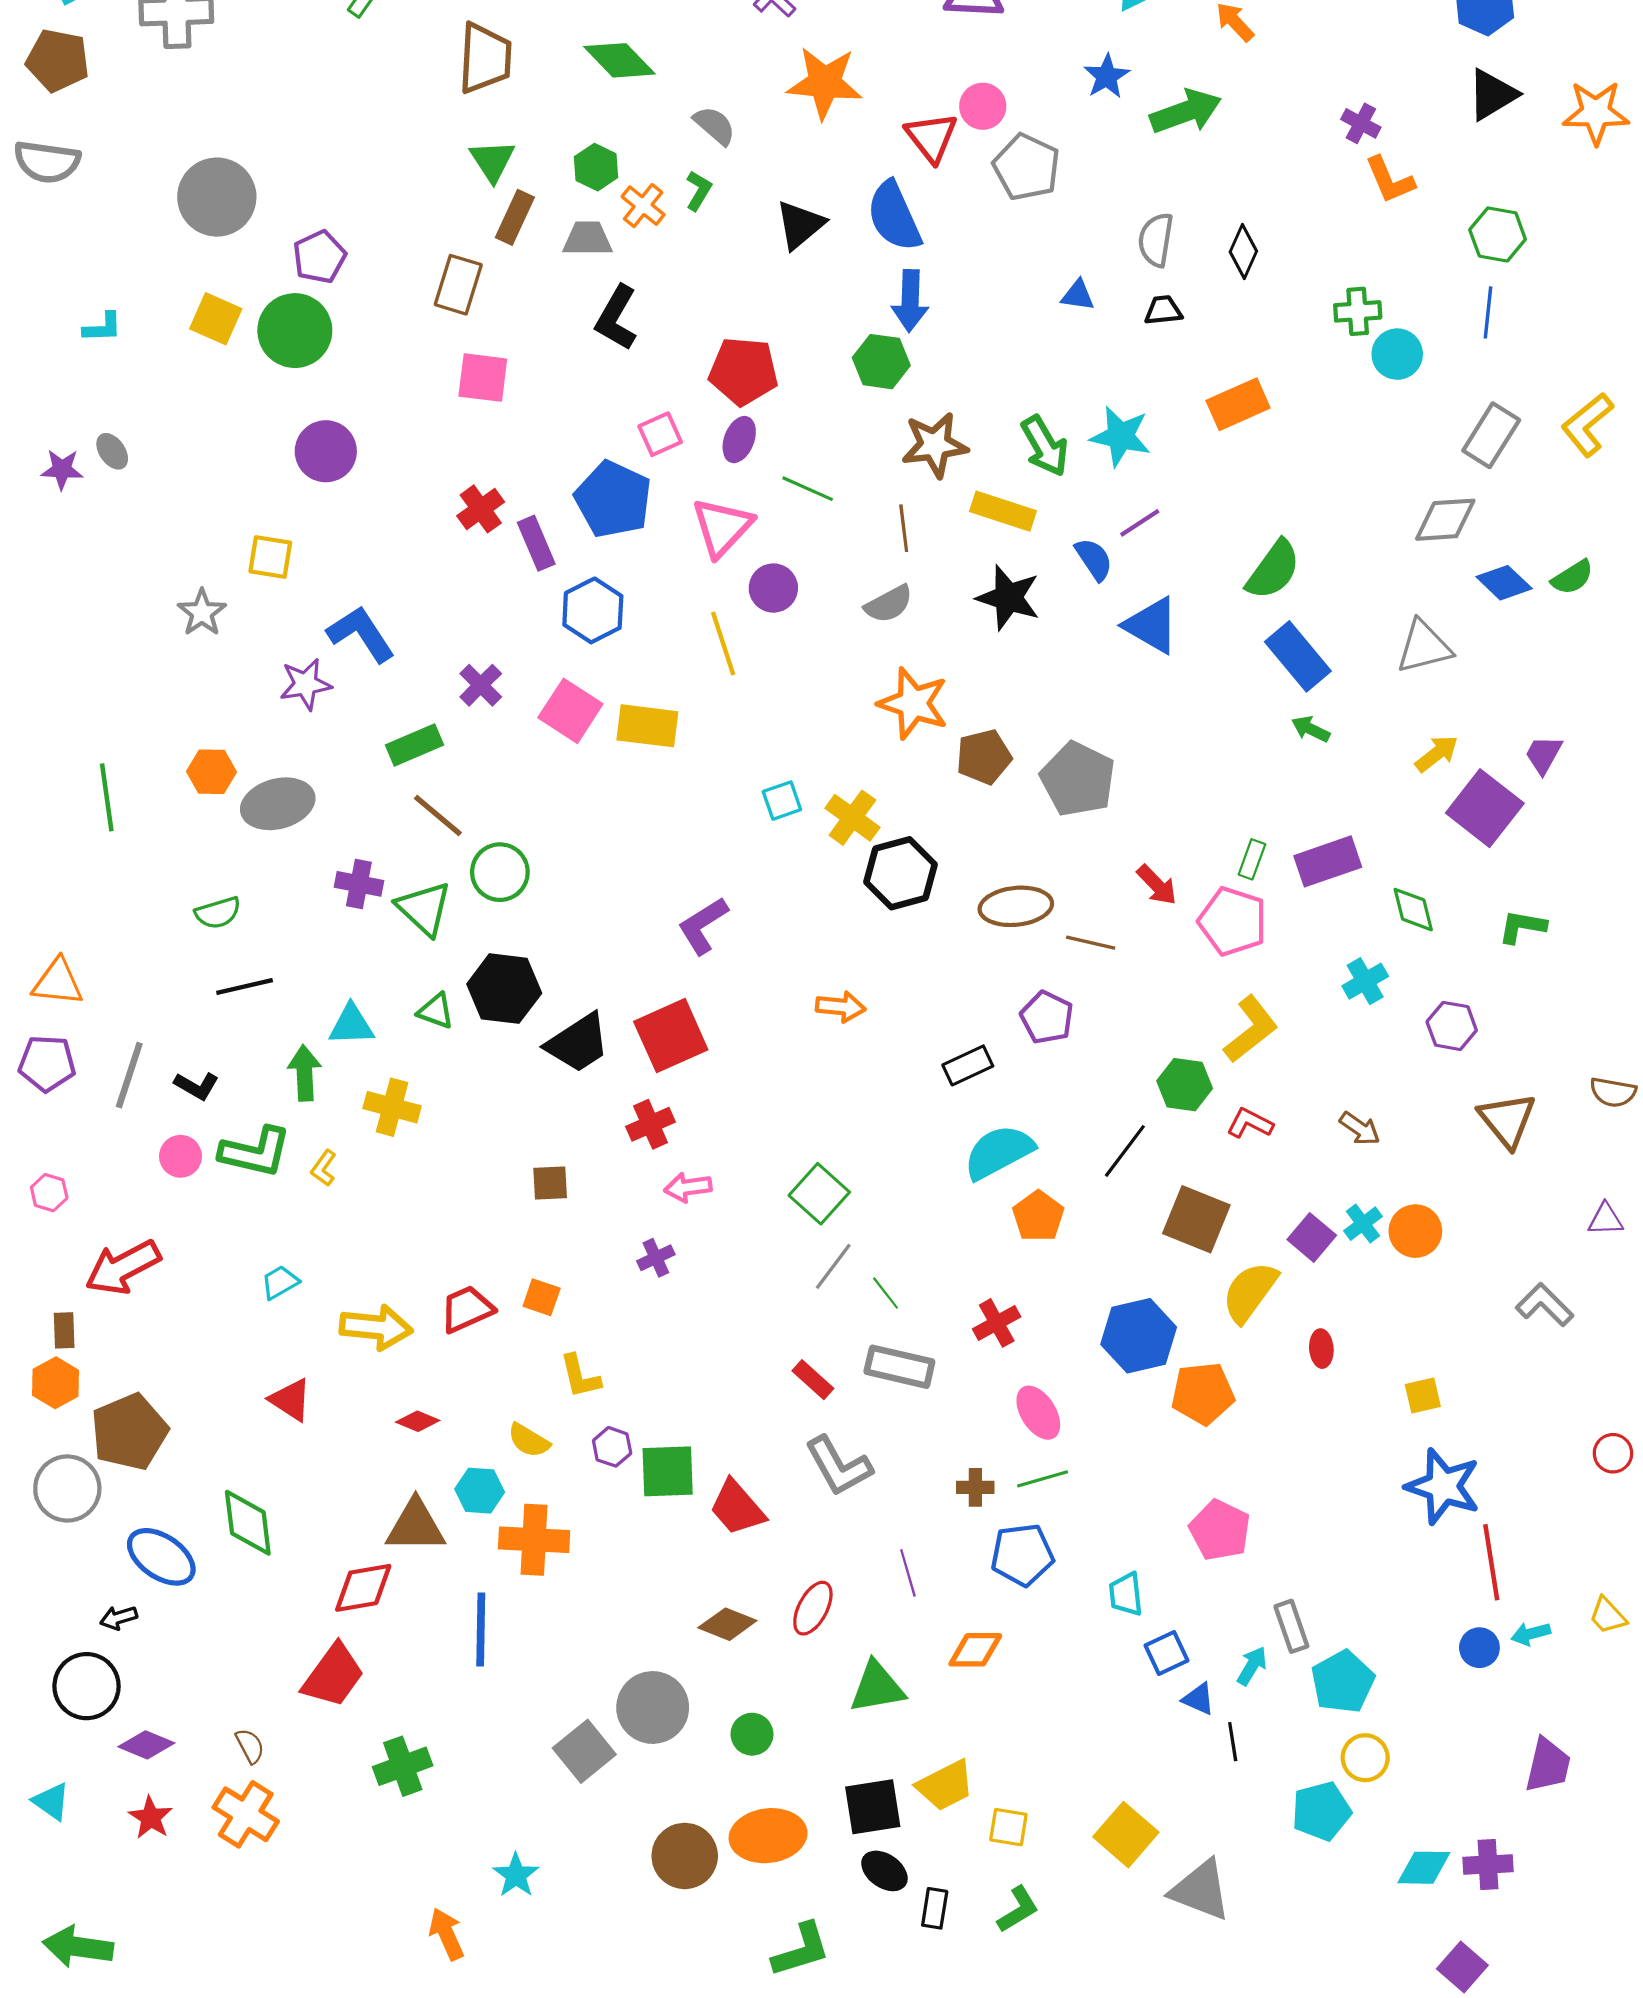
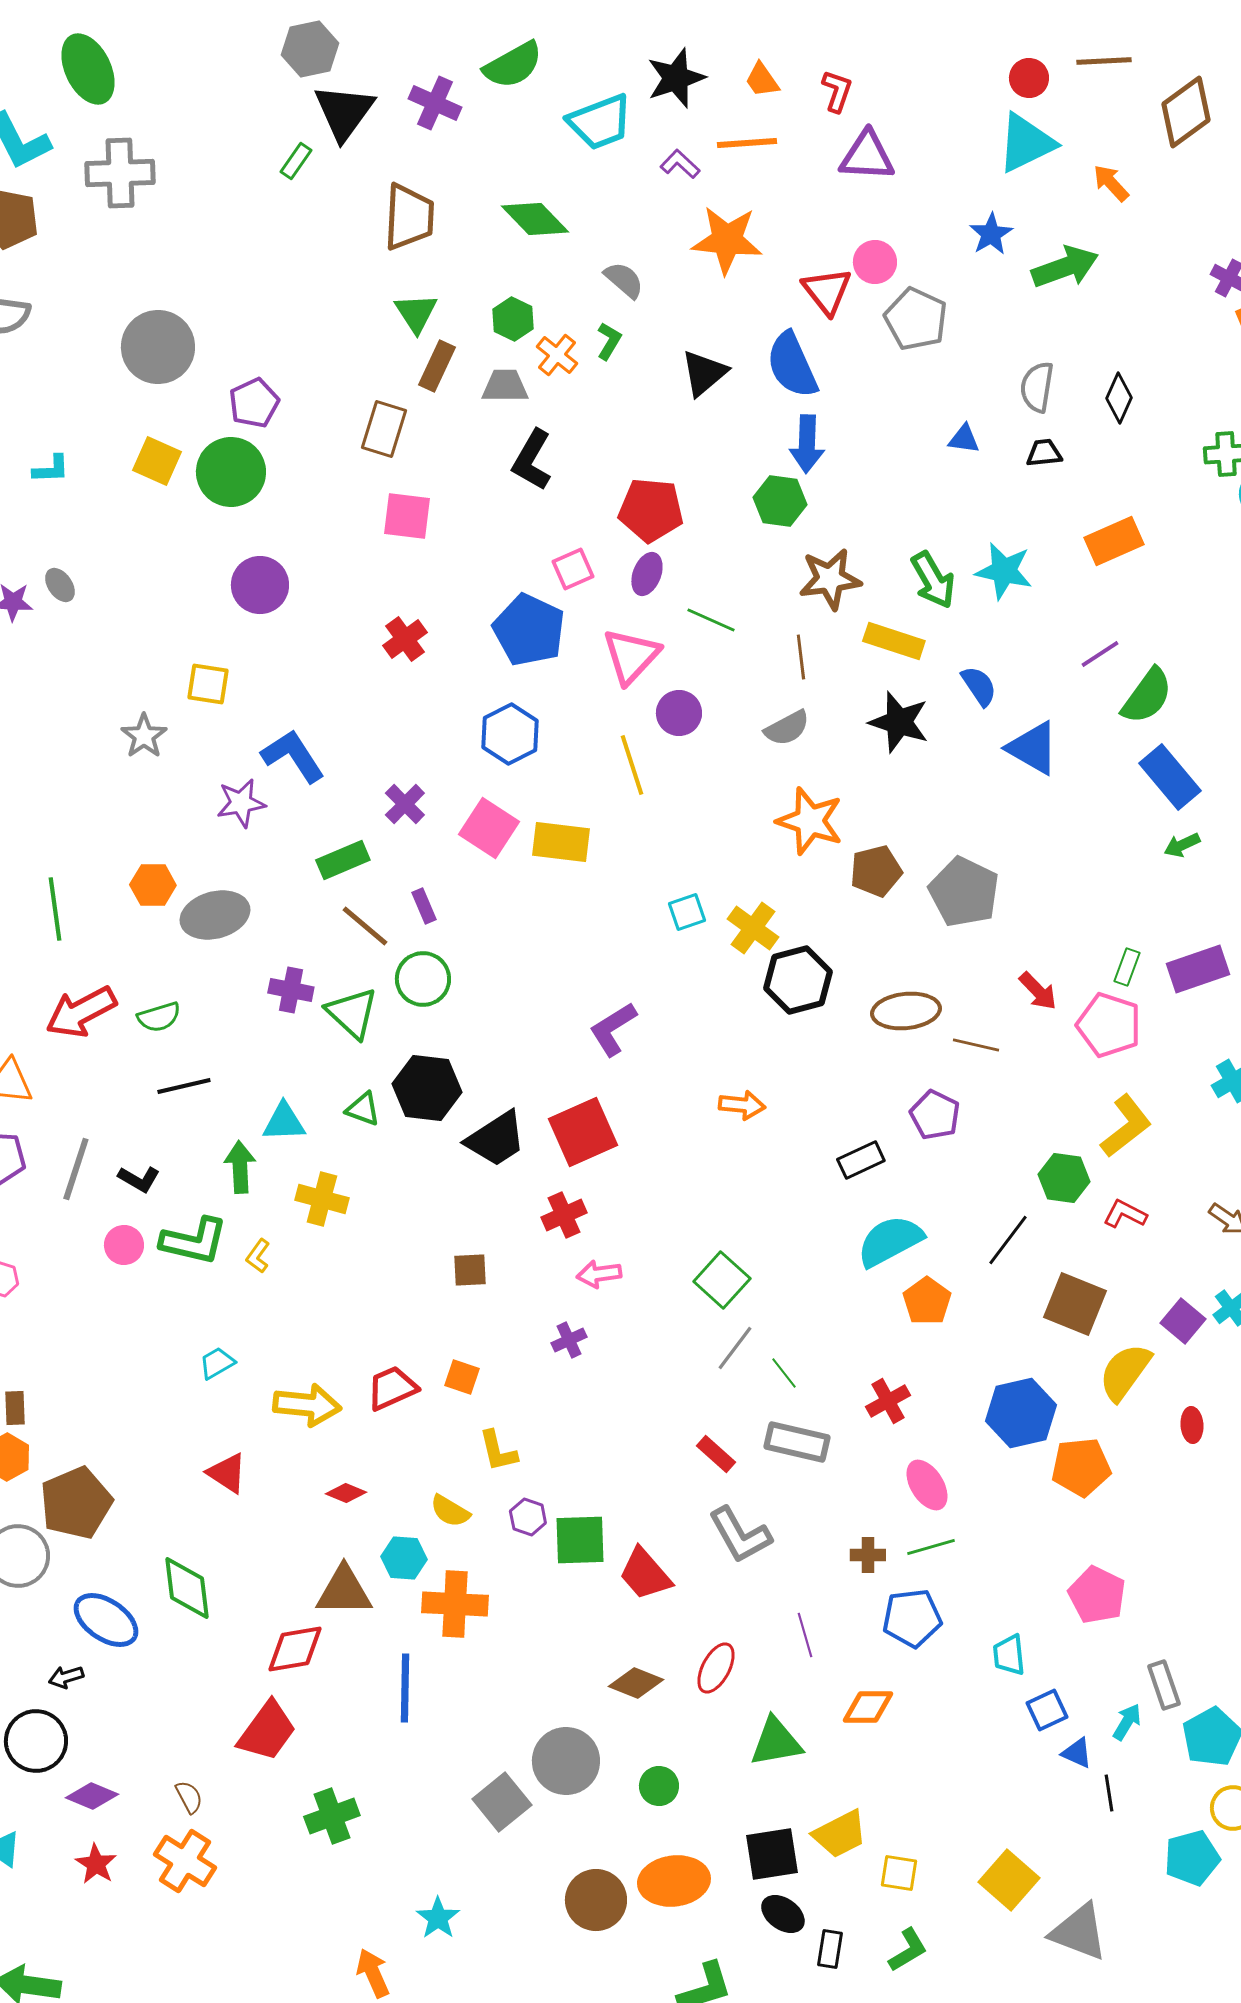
purple line: (1140, 523) -> (1100, 654), moved
purple rectangle: (536, 543) -> (424, 906), moved, size x0.7
green arrow: (1311, 729) -> (1182, 845), turned -51
red arrow: (123, 1267) -> (81, 1012), moved

